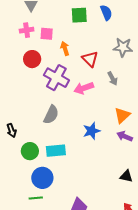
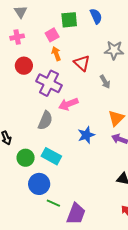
pink square: (47, 34) -> (52, 35), moved, turned -32
pink arrow: (84, 88) -> (68, 104), moved
cyan rectangle: (56, 151) -> (51, 156), turned 36
green line: (36, 198) -> (53, 203), moved, turned 32

